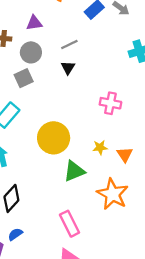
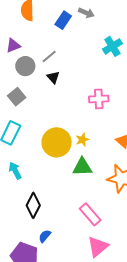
gray circle: (31, 52) -> (25, 66), moved
yellow star: (100, 147) -> (82, 140), moved
green triangle: (74, 171) -> (82, 167), turned 35

